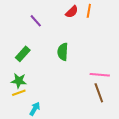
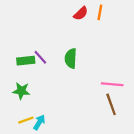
purple line: (36, 21) -> (40, 57), moved
green rectangle: (23, 54) -> (26, 61), turned 42
yellow line: (19, 93) -> (26, 120), moved

